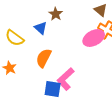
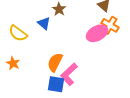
orange semicircle: (44, 58) -> (55, 62), moved

